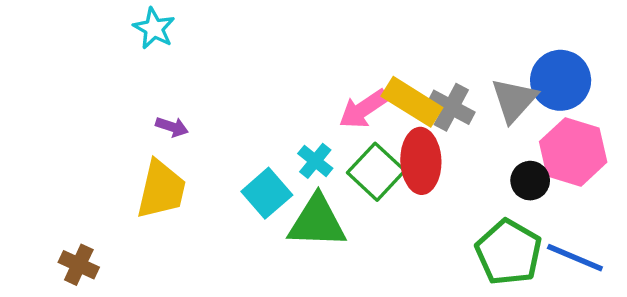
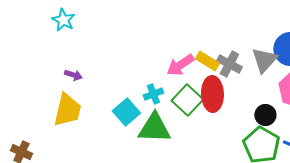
yellow rectangle: (412, 102) -> (207, 61), size x0.7
cyan cross: (315, 161) -> (153, 94), turned 30
black circle: (530, 181) -> (265, 115), moved

